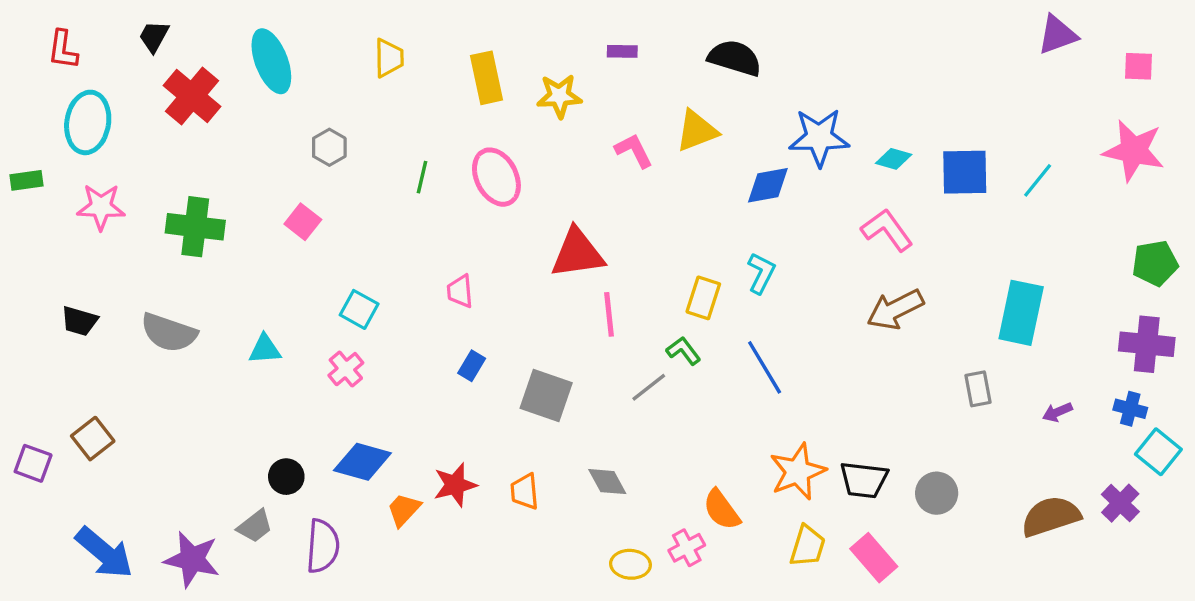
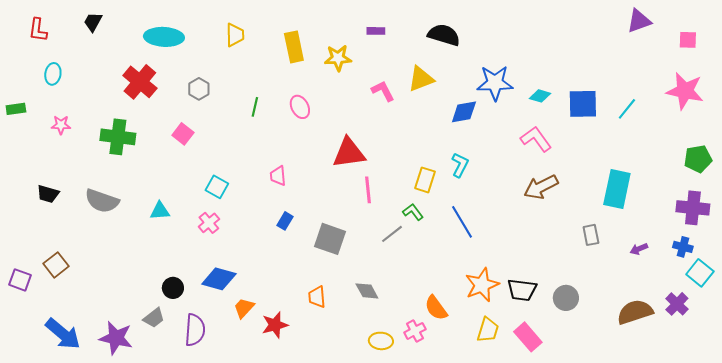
cyan ellipse: (271, 61) -> (164, 37), turned -66
red cross: (192, 96) -> (140, 82), moved
cyan ellipse: (88, 122) -> (53, 74), size x0.6
pink ellipse: (496, 177) -> (300, 107), size x0.7
pink star: (101, 207) -> (61, 125), size x0.7
red star: (455, 485) -> (275, 325), moved

